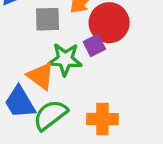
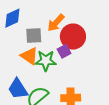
orange triangle: (41, 76) -> (29, 56), moved

